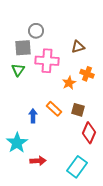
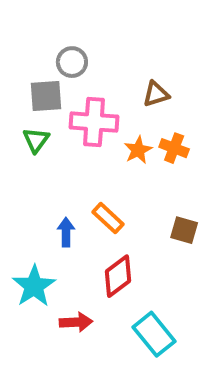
orange star: (69, 83) -> (138, 150), moved
brown square: (78, 110) -> (184, 230), moved
red diamond: (89, 133) -> (118, 276), moved, turned 30
cyan rectangle: (77, 167) -> (154, 334), turned -75

